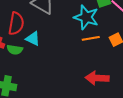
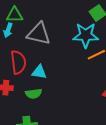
green semicircle: (15, 50) -> (34, 94), moved

